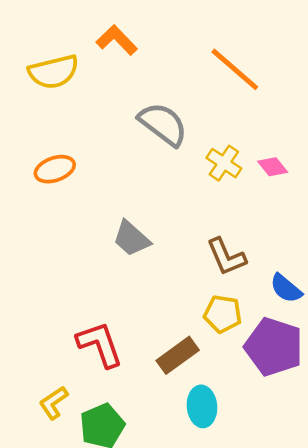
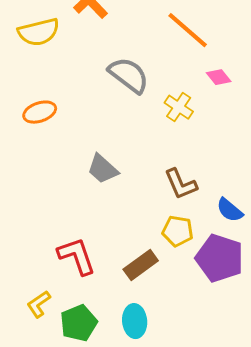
pink diamond: (273, 167) -> (219, 77), moved
cyan ellipse: (202, 406) -> (135, 321), moved

